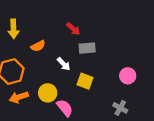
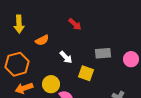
gray rectangle: (87, 48) -> (103, 53), moved
pink circle: (128, 76) -> (131, 59), moved

